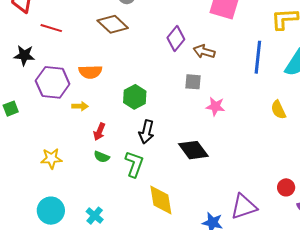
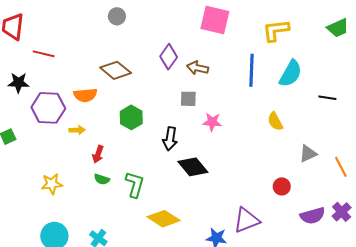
brown diamond: (113, 24) -> (116, 70), moved
black arrow: (146, 132) -> (170, 139), moved
red circle: (286, 187) -> (282, 186), moved
yellow diamond: (161, 200) -> (164, 219), turned -44

